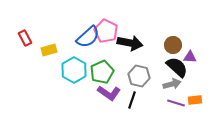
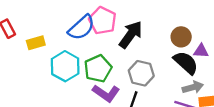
black arrow: (130, 43) -> (131, 35), turned -65
gray arrow: (172, 84) -> (193, 87), moved

